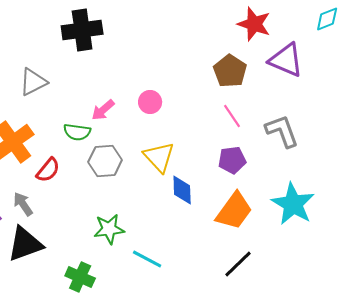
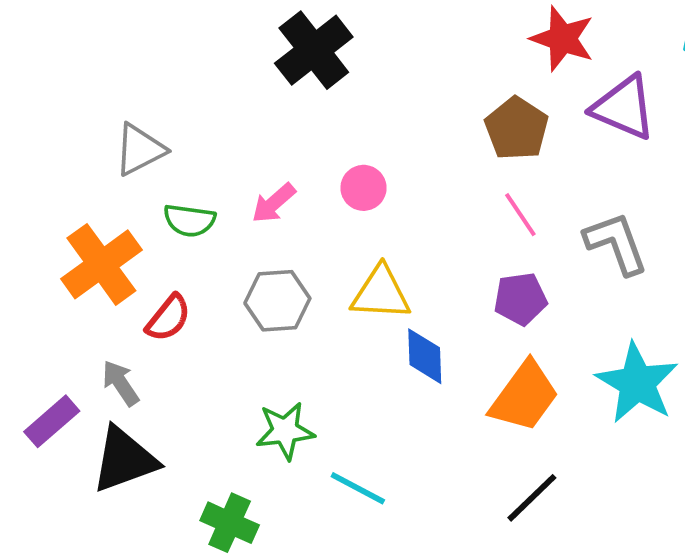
black cross: (82, 30) -> (314, 50), moved, turned -30
green semicircle: (77, 132) -> (189, 220), moved
yellow triangle: (159, 157) -> (381, 293), turned -44

